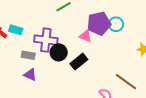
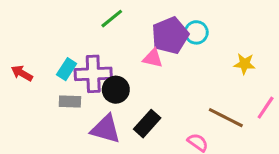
cyan rectangle: (16, 30) -> (67, 69), moved, turned -64
black rectangle: (79, 62) -> (147, 124), moved
purple triangle: (30, 75) -> (106, 129), moved, size x1.5

